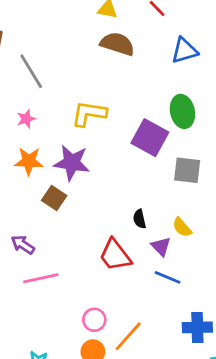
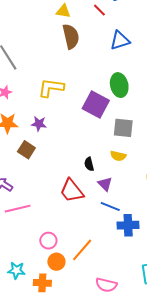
brown semicircle: (117, 44) -> (71, 36), turned 60
purple star: (72, 163) -> (39, 124), size x0.6
yellow semicircle: (182, 227) -> (118, 156), moved, turned -35
pink circle: (94, 320) -> (48, 241), moved
blue cross: (197, 327) -> (128, 225), moved

